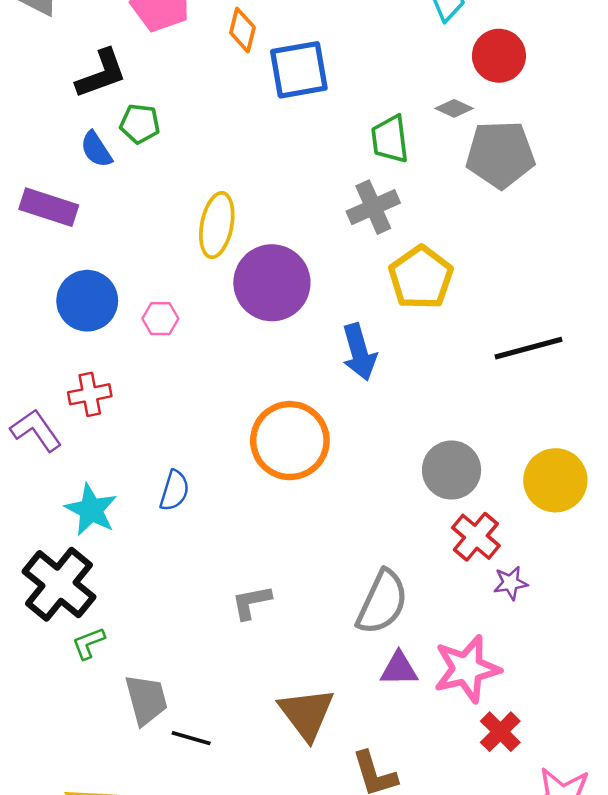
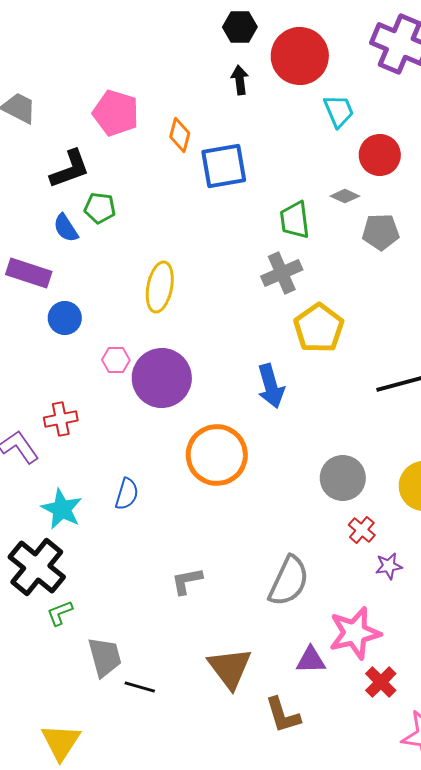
gray pentagon: (500, 154) -> (381, 232), size x0.7
purple circle: (272, 283) -> (162, 378), moved
blue circle: (87, 301) -> (65, 318), moved, size x0.7
red cross: (476, 537) -> (362, 530), size x0.7
purple triangle: (399, 669) -> (311, 660), moved

